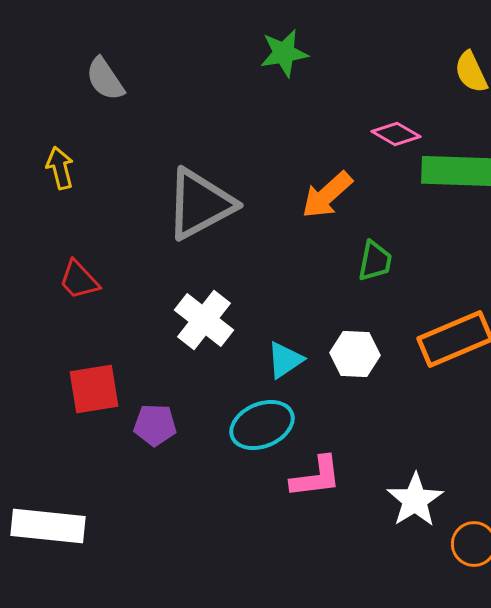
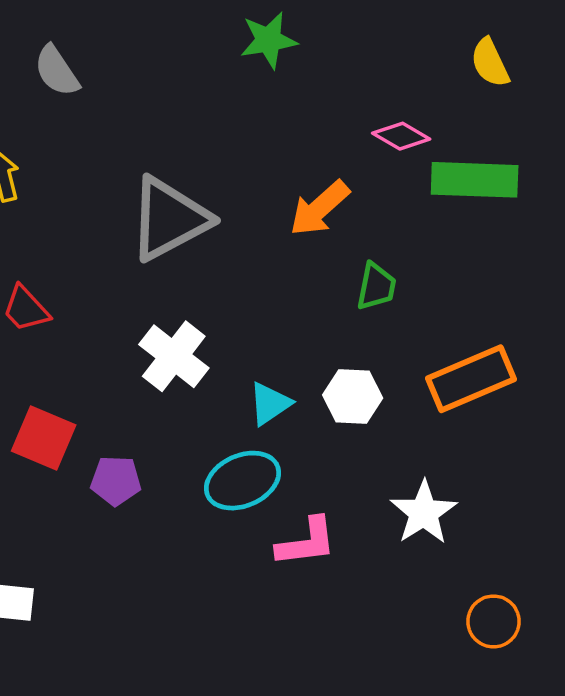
red square: (94, 389) -> (44, 438), turned 32
white star: (415, 500) -> (424, 513), moved

